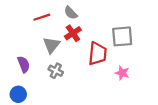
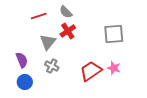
red trapezoid: (98, 54) -> (91, 71), moved, turned -130
blue circle: (18, 94) -> (25, 82), moved

